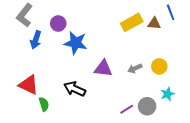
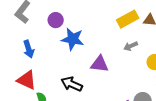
blue arrow: (36, 40) -> (29, 49), moved, turned -36
gray arrow: (135, 68) -> (131, 46), moved

